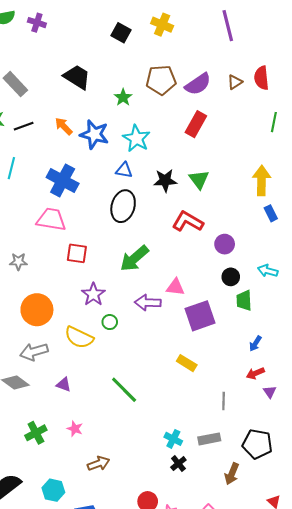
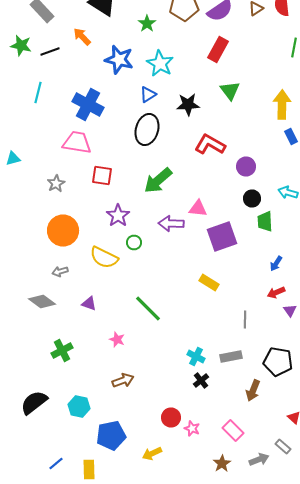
orange arrow: (64, 126) -> (82, 36), moved
blue triangle: (124, 170) -> (148, 94), turned -42
green triangle: (199, 179) -> (230, 90), moved
gray star: (18, 262) -> (56, 184), moved, turned -30
gray arrow: (34, 352) -> (60, 272), size x0.6
pink star: (75, 429) -> (117, 340), moved

